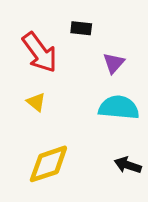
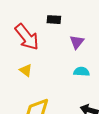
cyan semicircle: (119, 108) -> (81, 72), size x0.6

